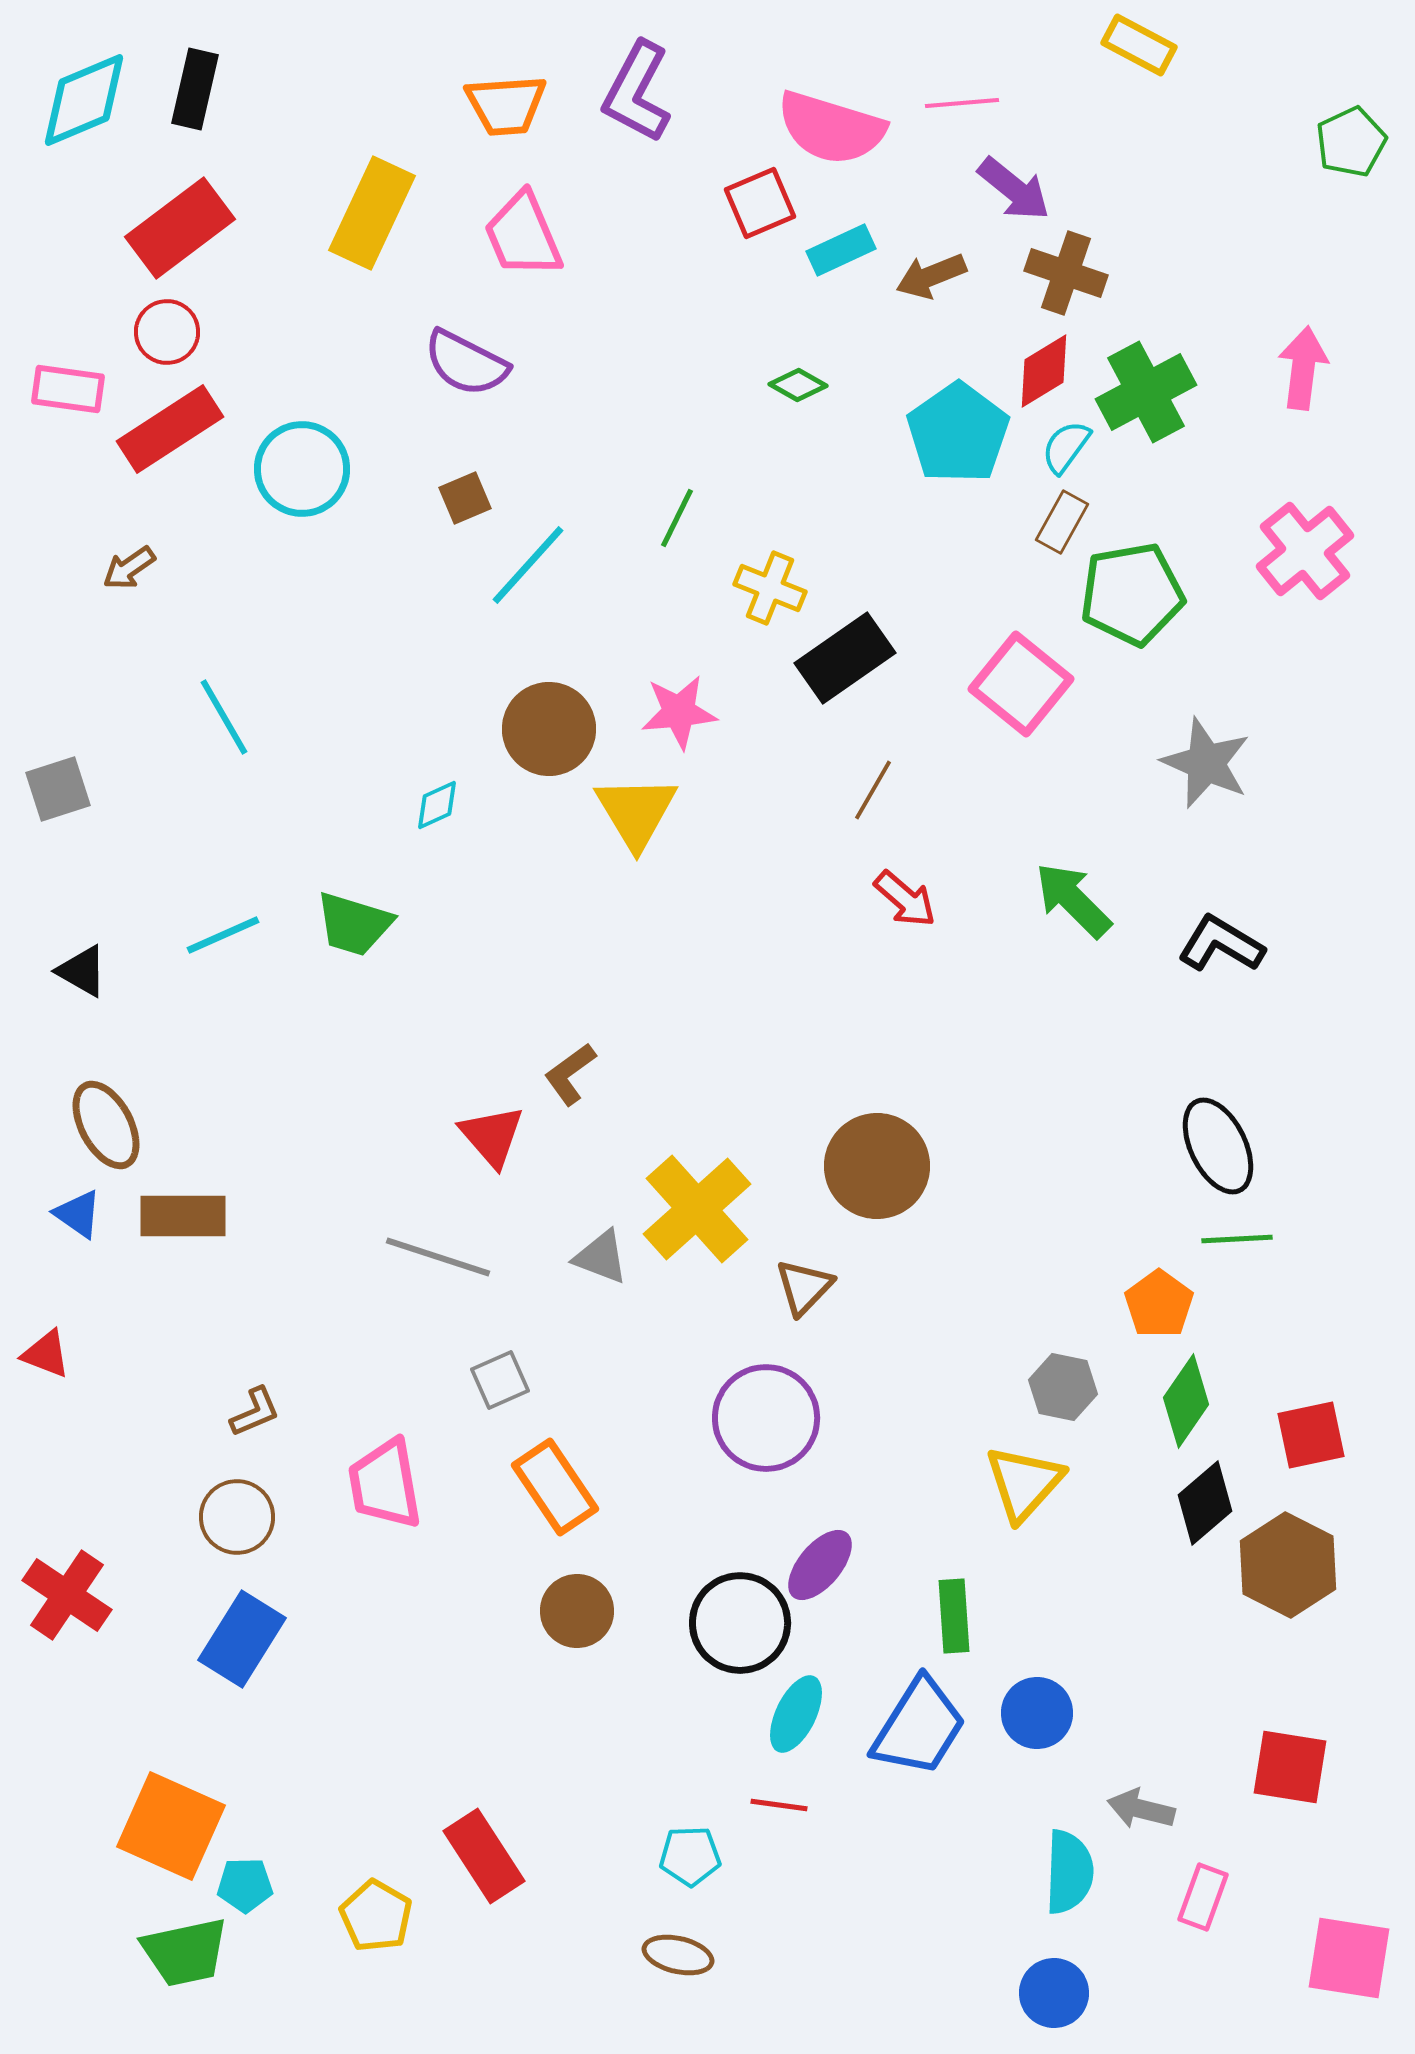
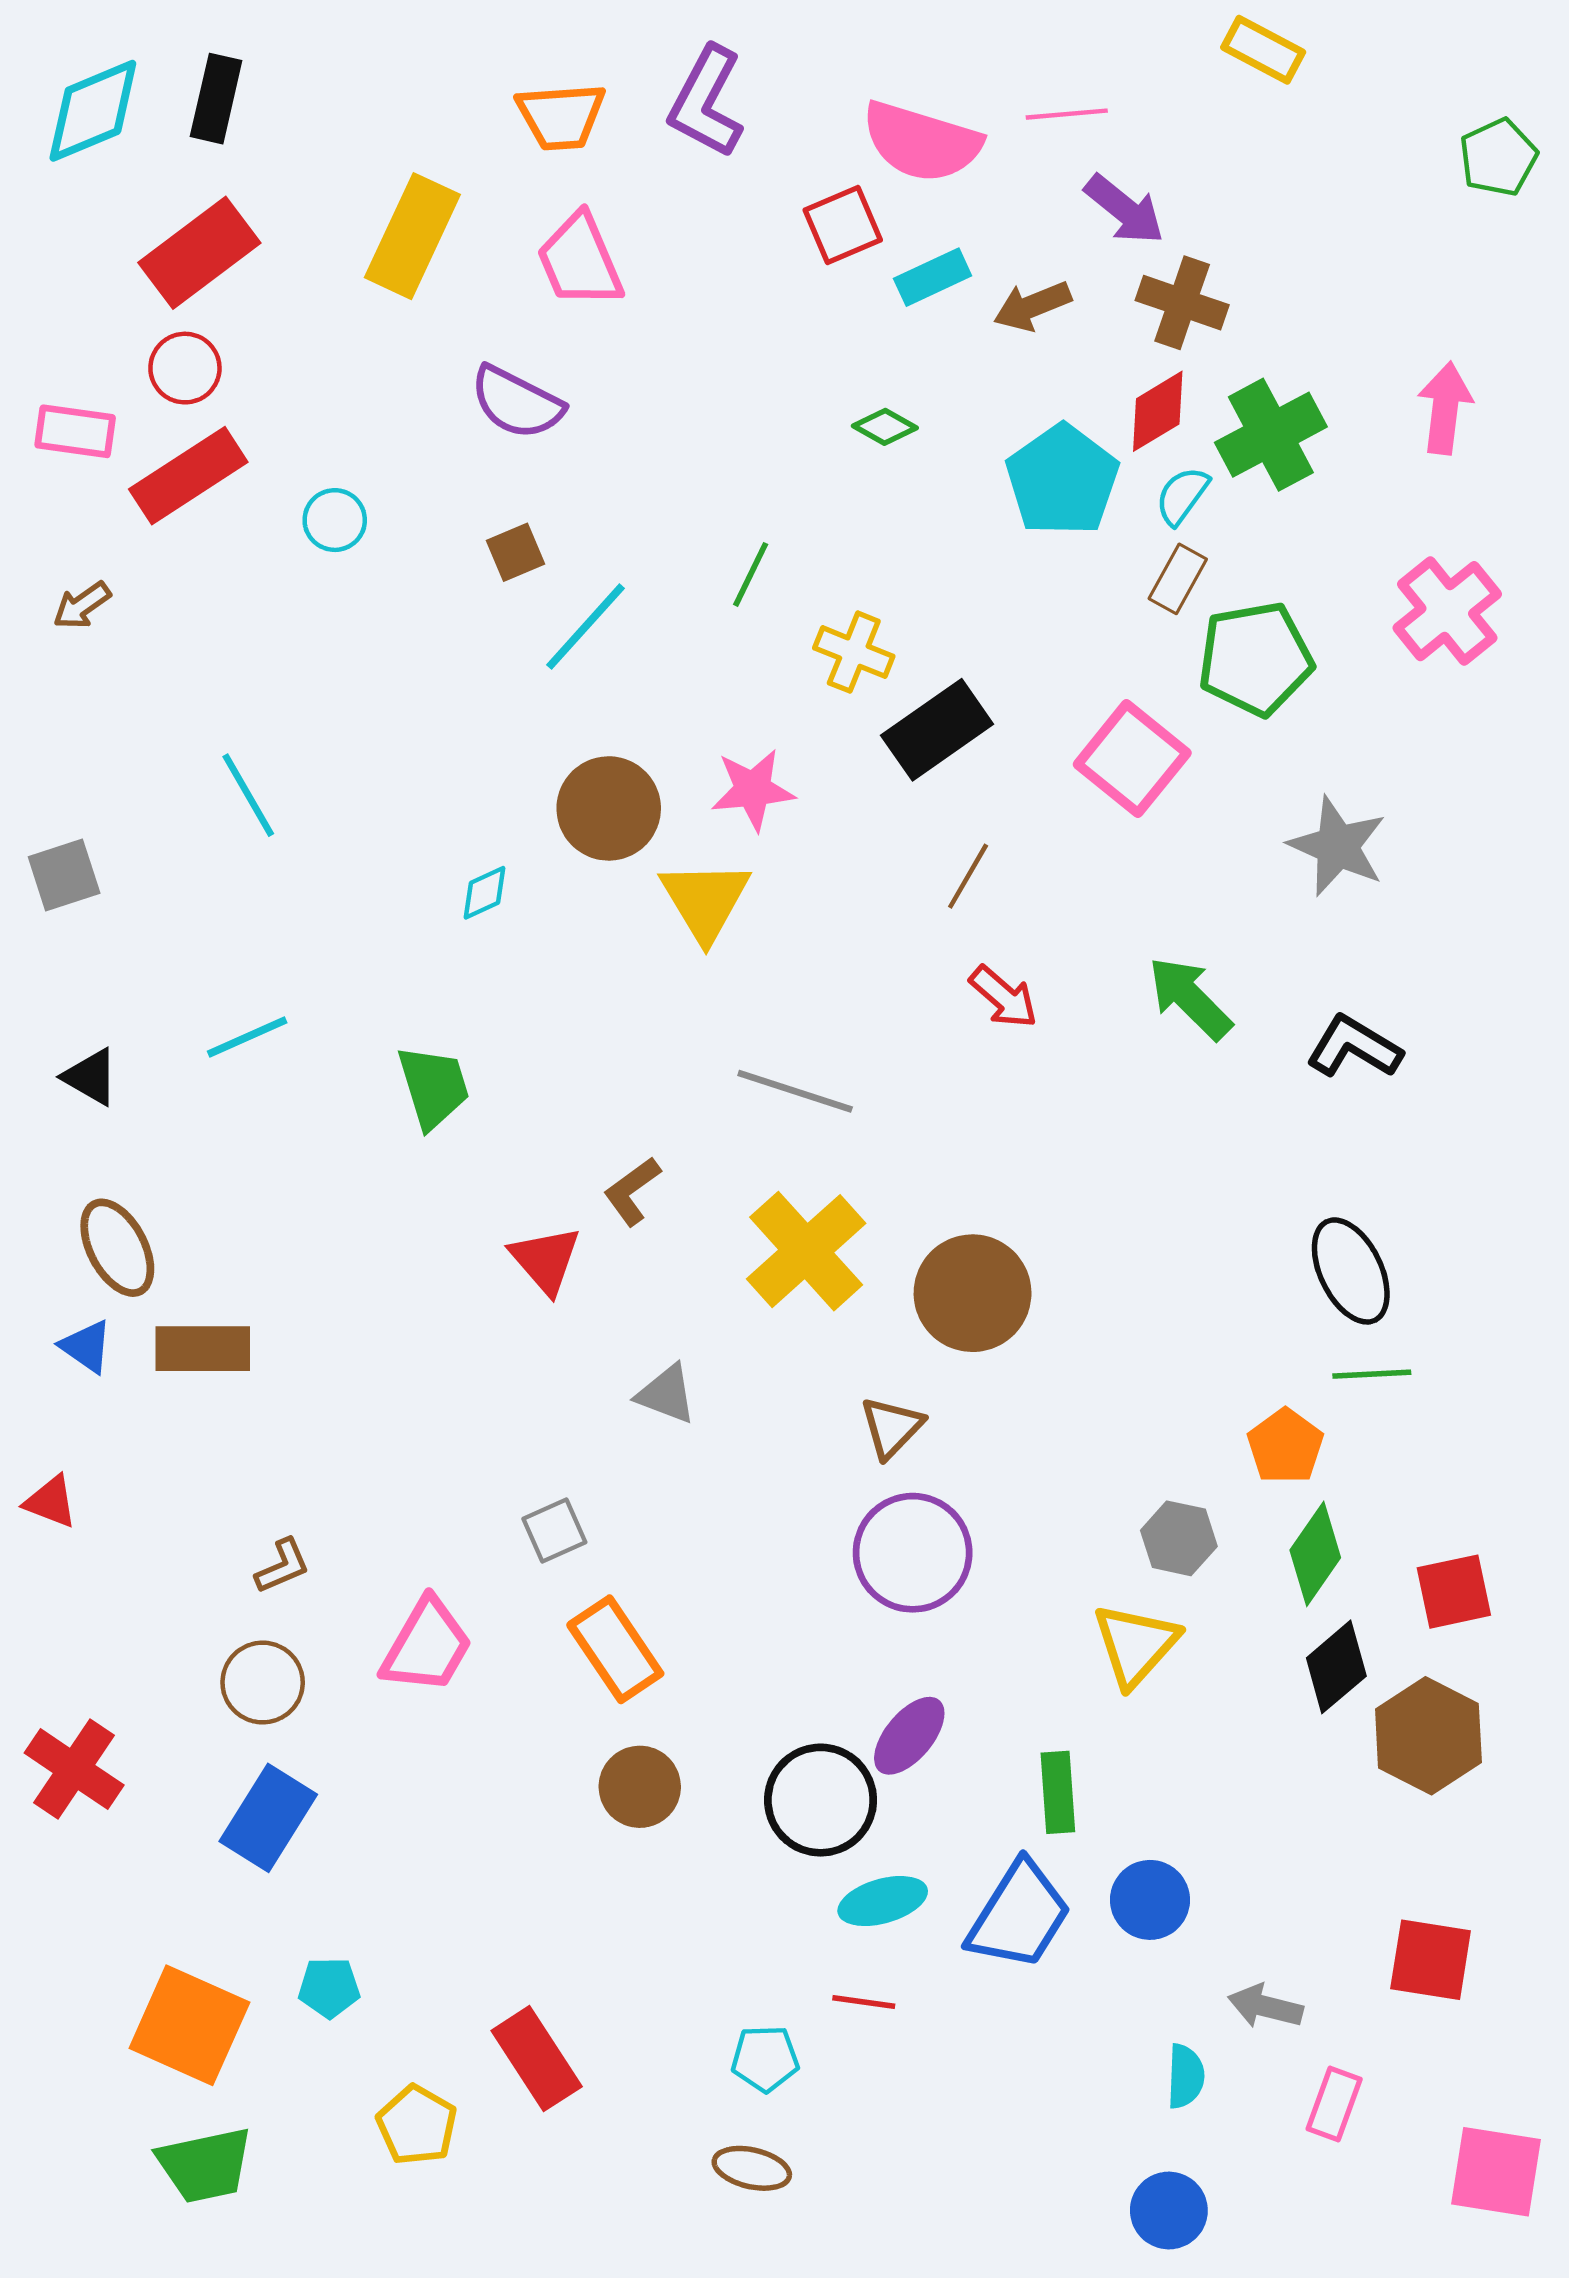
cyan circle: (302, 469) -> (335, 520), size x0.6
brown arrow: (129, 568) -> (82, 605), moved
green trapezoid: (354, 924) -> (433, 1087), moved, turned -124
yellow cross: (697, 1209) -> (806, 1251), moved
gray line: (438, 1257) -> (795, 1091), moved
purple circle: (766, 1418) -> (913, 1553), moved
pink trapezoid: (385, 1484) -> (427, 1646), turned -140
cyan ellipse: (796, 1714) -> (883, 1901), turned 48
cyan semicircle: (1069, 1872) -> (1185, 2076), size x0.7
cyan pentagon: (245, 1885) -> (329, 1988), moved

